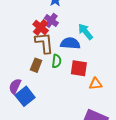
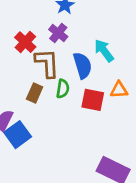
red cross: (41, 27) -> (25, 42), moved
blue semicircle: (70, 43) -> (83, 65), turned 66
orange triangle: (96, 84) -> (119, 90), moved

